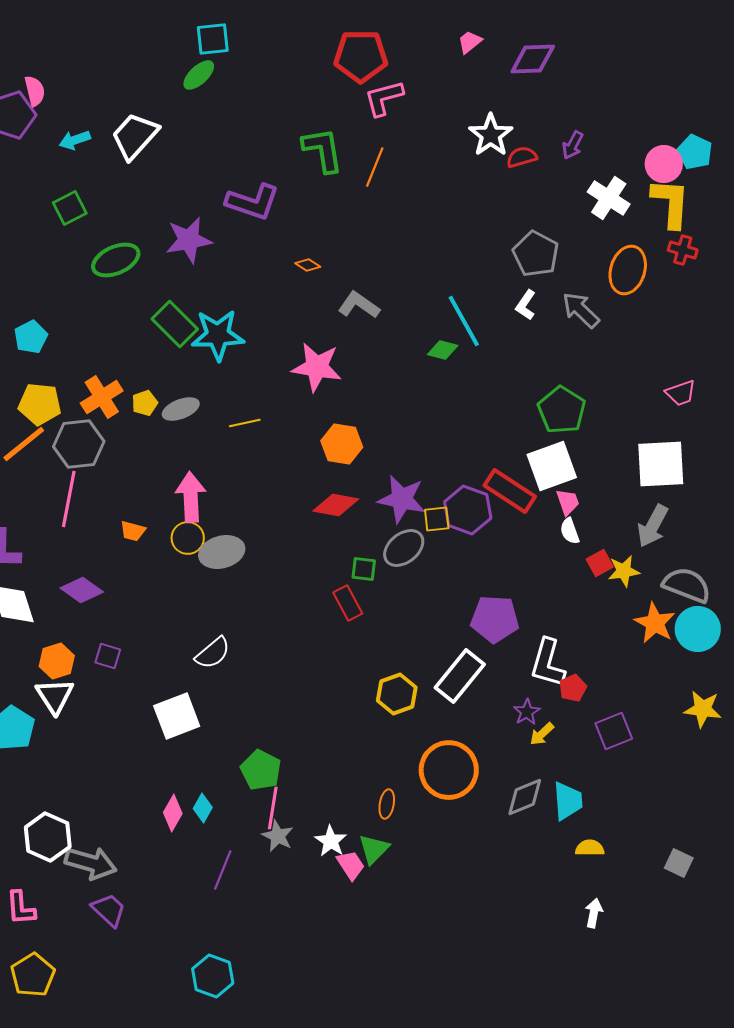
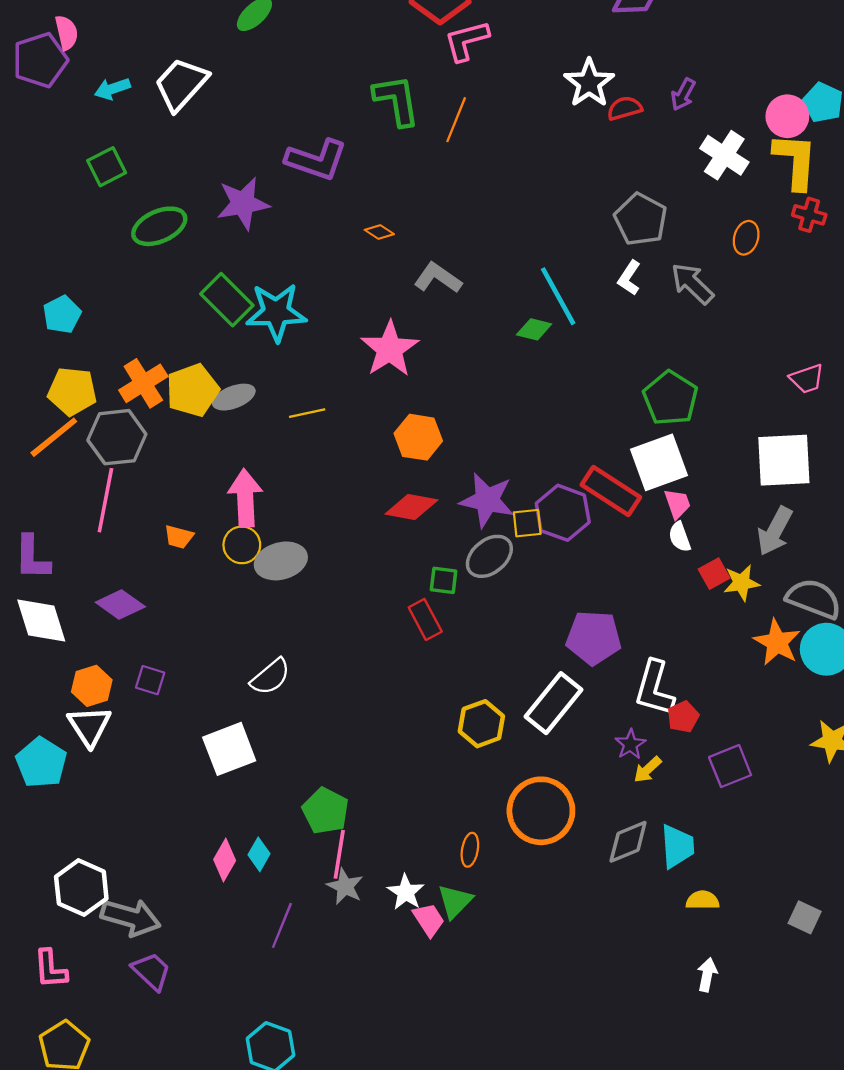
orange ellipse: (628, 270) -> (746, 238), size x0.6
pink star: (317, 367) -> (390, 349), turned 30
yellow pentagon: (145, 403) -> (193, 390), size x1.8

